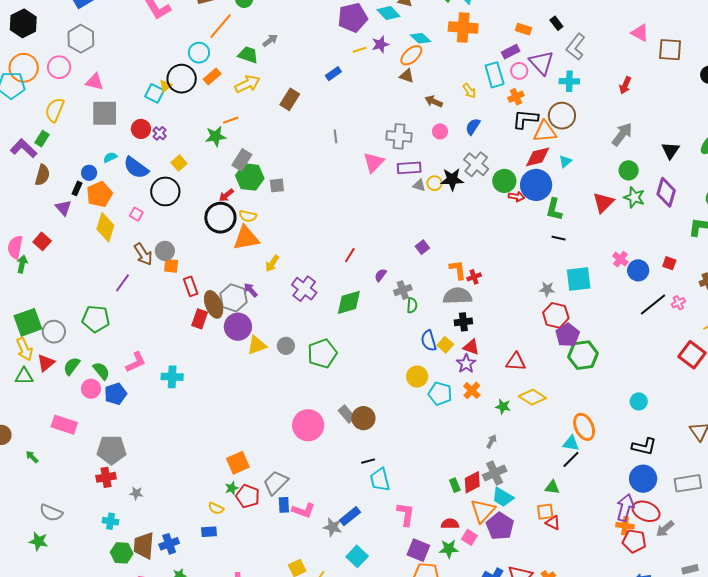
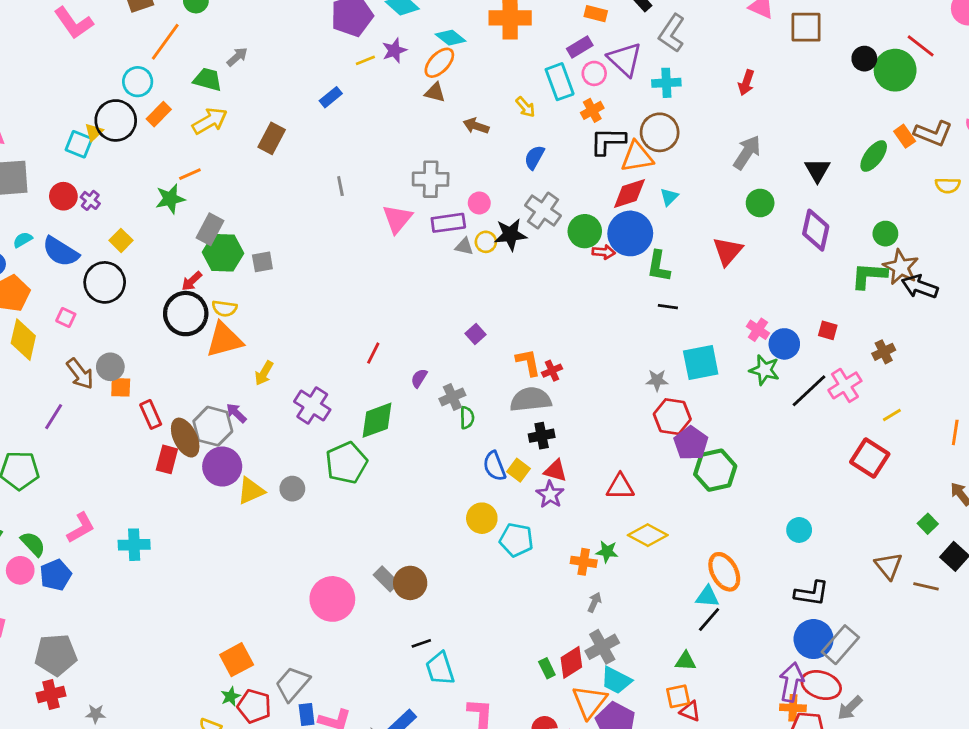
pink circle: (440, 131) -> (479, 203), moved
green star: (634, 197) -> (764, 370), moved
pink cross: (678, 303) -> (845, 385), size x1.6
green pentagon: (322, 353) -> (346, 463), moved
orange cross: (472, 390) -> (584, 562), moved, turned -30
gray rectangle: (688, 483) -> (840, 645), moved, turned -36

